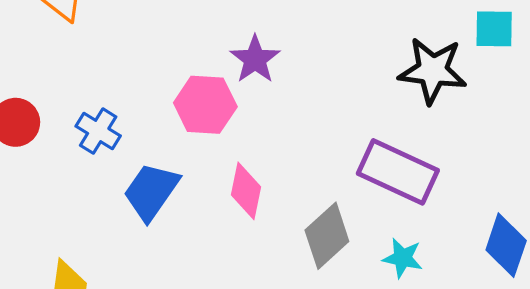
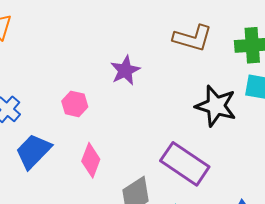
purple star: (255, 59) -> (125, 70), moved
pink hexagon: (205, 105) -> (75, 104), size x0.7

